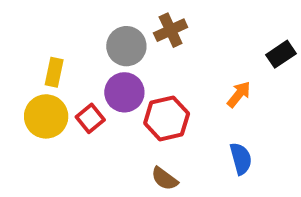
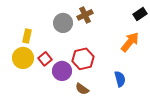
black rectangle: (281, 54) -> (140, 14), moved
purple circle: (124, 92) -> (62, 71), moved
orange arrow: (239, 94) -> (130, 42), moved, size x1.5

